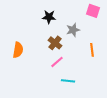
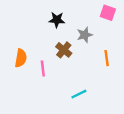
pink line: (57, 62) -> (43, 69), moved, turned -56
cyan line: (68, 81) -> (79, 94), turned -32

